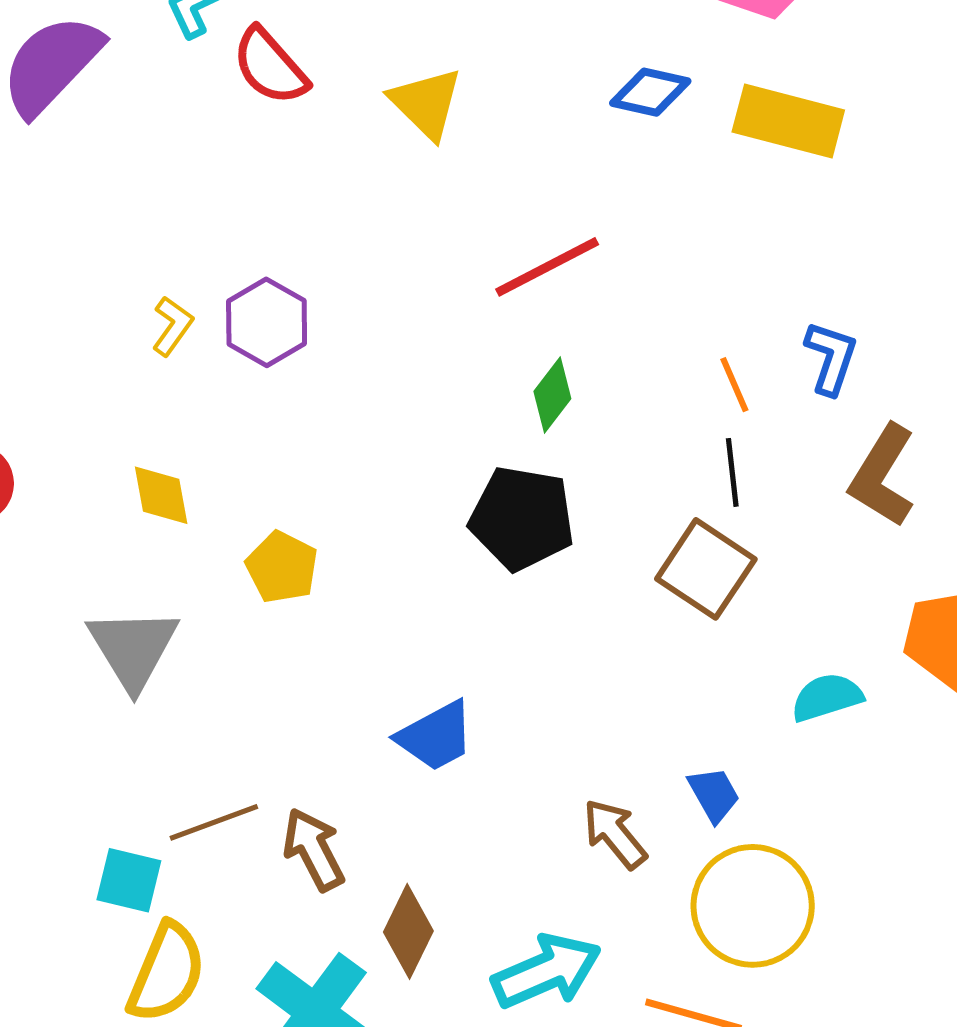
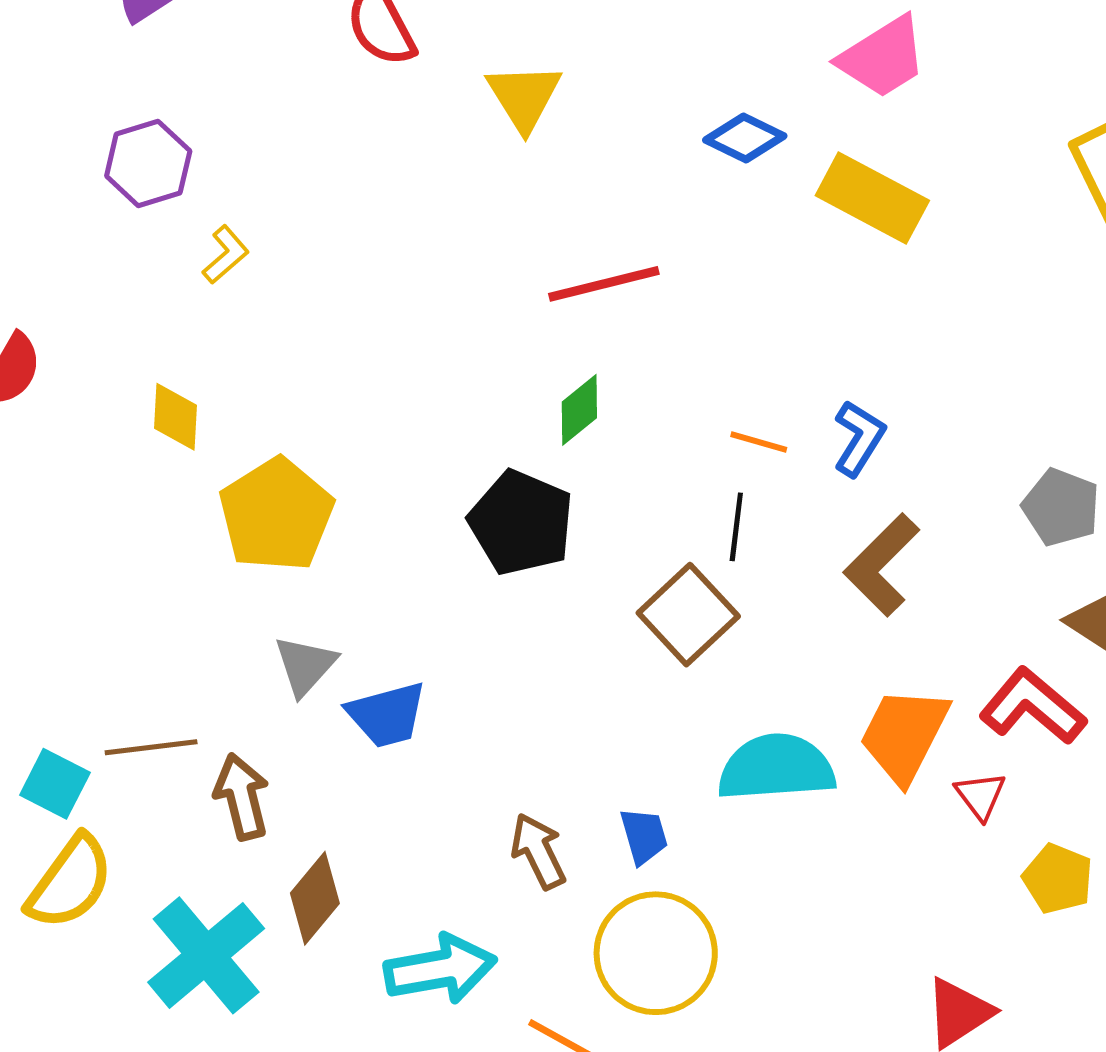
purple hexagon: (267, 322) -> (148, 163), moved
orange line: (734, 385) -> (759, 442), turned -64
yellow pentagon: (282, 567) -> (276, 515), size x1.6
gray triangle: (133, 648) -> (305, 665), moved, size x0.7
cyan semicircle: (827, 697) -> (776, 768), size x1.6

